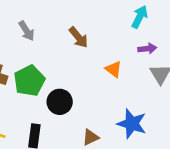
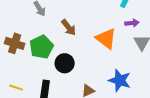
brown arrow: (78, 37) -> (69, 27), moved
orange triangle: (114, 69) -> (106, 39), size x1.6

